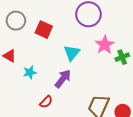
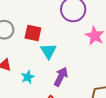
cyan triangle: (72, 53) -> (48, 51), moved

